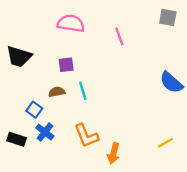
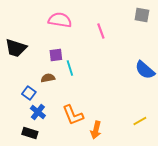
cyan line: (83, 91) -> (70, 68), moved
black rectangle: (17, 139) -> (30, 133), moved

